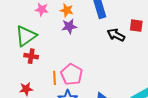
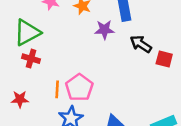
purple star: (69, 26) -> (104, 30), moved
red square: (136, 26) -> (164, 59), moved

